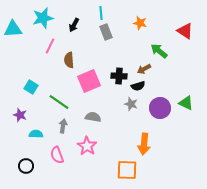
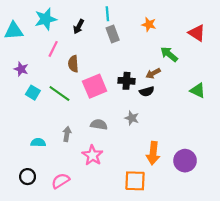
green line: (59, 102) -> (59, 94), moved
green triangle: (186, 103) -> (198, 90), moved
gray star: (131, 104) -> (132, 118), moved
purple circle: (160, 108) -> (185, 161), moved
purple star: (20, 115) -> (21, 69), moved
pink semicircle: (57, 155) -> (61, 181), moved, turned 78

